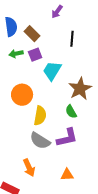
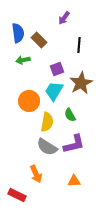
purple square: (35, 55) -> (57, 69), moved
cyan trapezoid: (52, 71) -> (54, 91), moved
brown star: (80, 89) -> (81, 83), moved
green semicircle: (71, 112) -> (70, 115), moved

